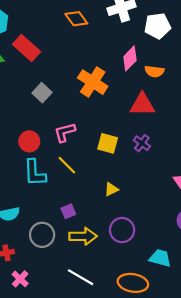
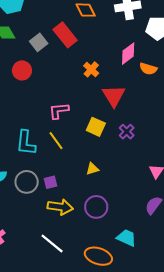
red rectangle: (26, 48) -> (65, 35), moved
orange cross: (93, 82) -> (91, 69), size x0.6
gray square: (42, 93) -> (39, 42), moved
red triangle: (142, 105) -> (114, 96), moved, turned 50
red circle: (29, 141) -> (22, 70), moved
gray circle: (42, 235) -> (27, 182), moved

